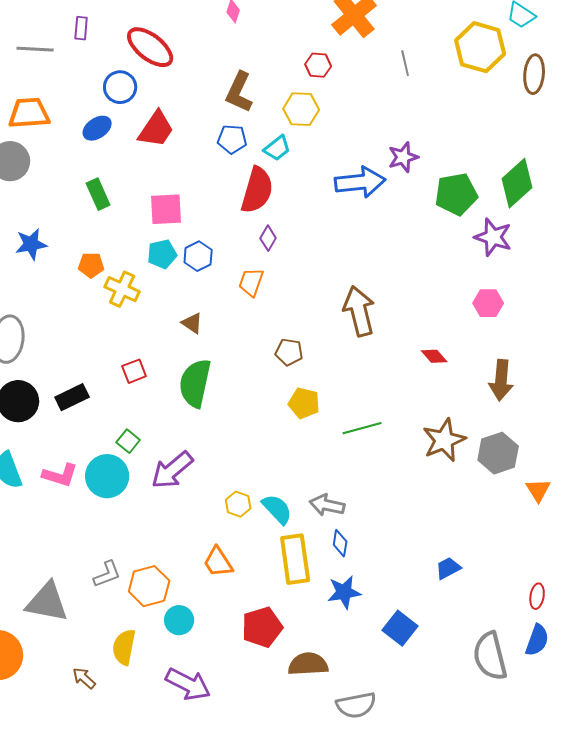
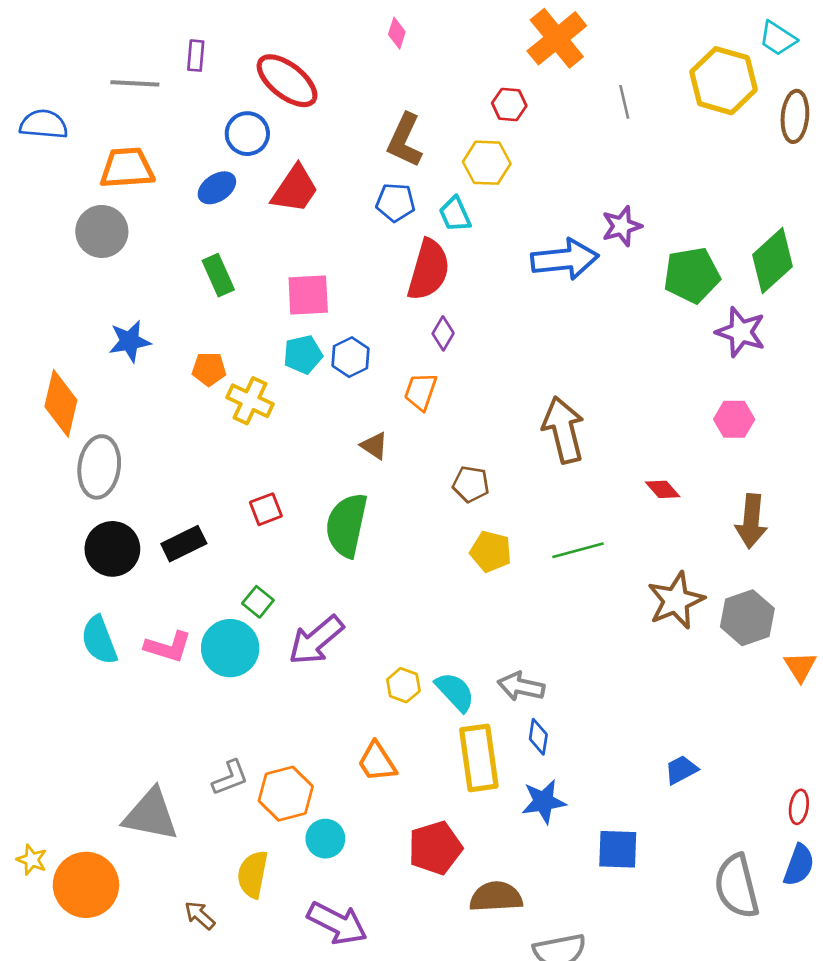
cyan trapezoid: (277, 148) -> (455, 214), turned 104
brown triangle: (192, 323) -> (374, 446), moved
green line: (362, 428) -> (578, 550), moved
blue square: (400, 628) -> (618, 849), turned -36

